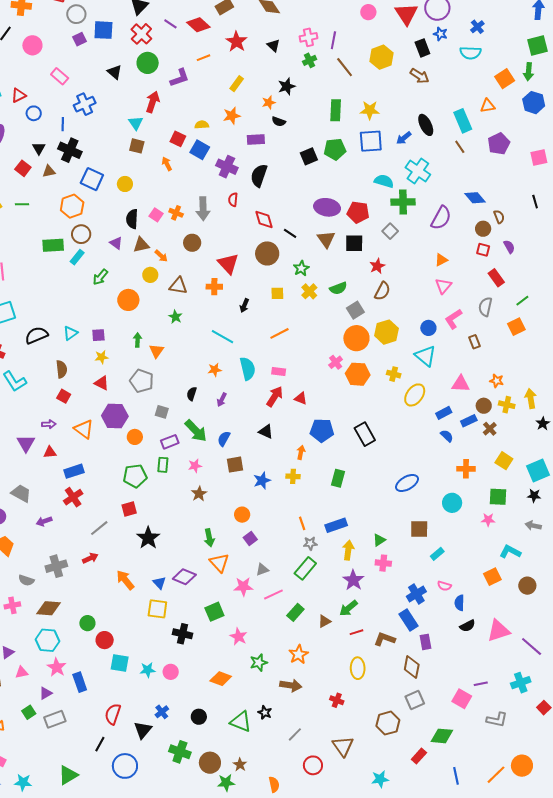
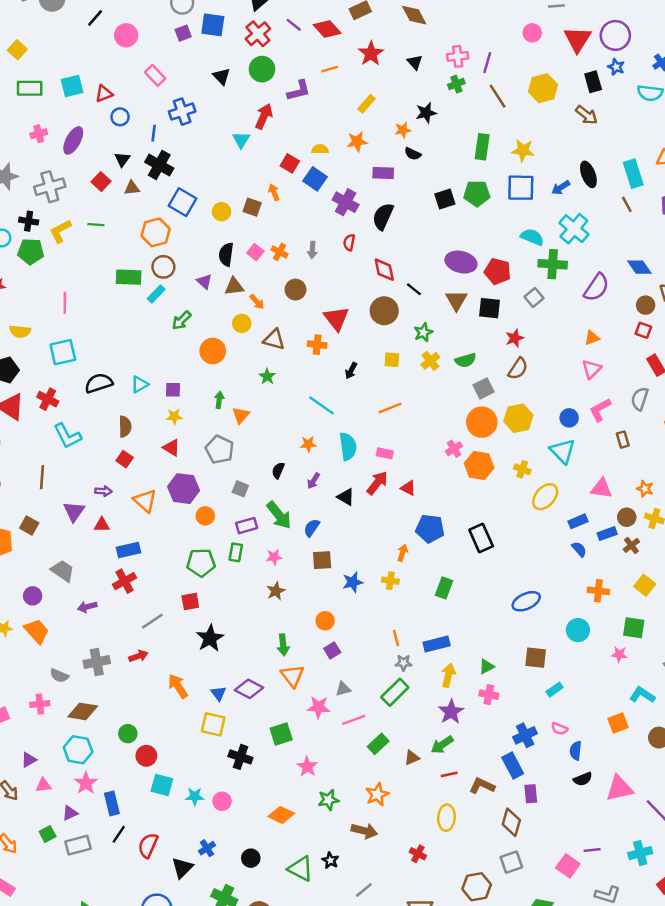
brown square: (137, 146) -> (252, 207), moved
gray arrow: (203, 209) -> (312, 250), size x0.6
black triangle: (266, 431) -> (346, 497), moved
black line: (100, 744) -> (119, 834), moved

